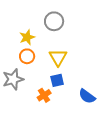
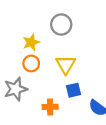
blue square: (57, 80) -> (74, 90), moved
orange cross: (44, 95) -> (50, 107), turned 32

